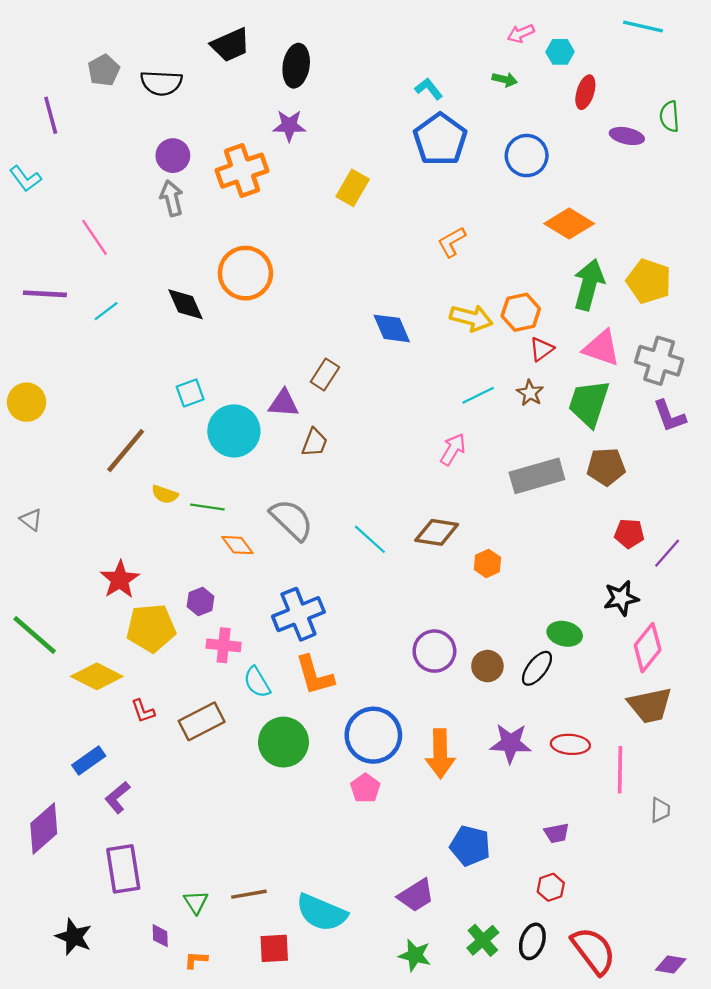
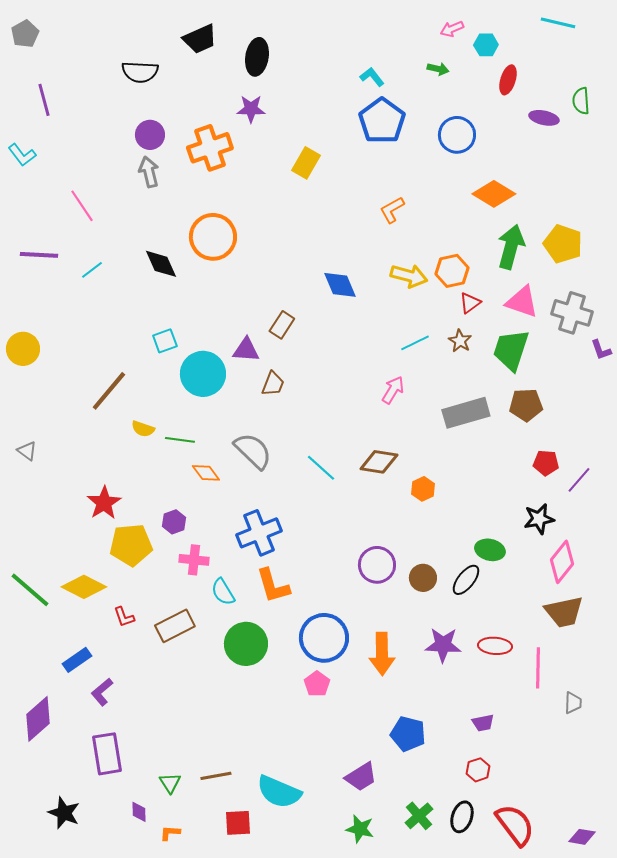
gray pentagon: (104, 70) -> (25, 34), moved
purple L-shape: (669, 416) -> (601, 350), moved, size x0.7
green line: (35, 635) -> (30, 590), moved

